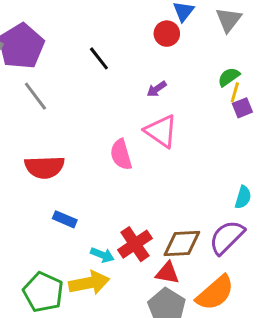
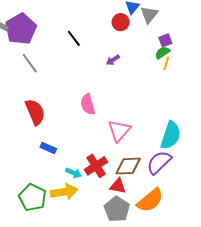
gray triangle: (229, 20) -> (149, 15), moved
purple square: (242, 108) -> (165, 40), moved
pink triangle: (161, 131) -> (119, 131), moved, turned 35
red semicircle: (44, 167) -> (35, 112), turned -112
cyan semicircle: (243, 197) -> (171, 135), size x1.8

